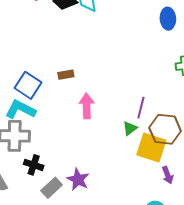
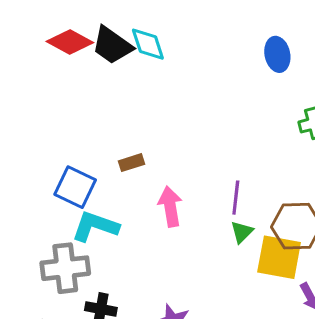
purple line: (141, 108) -> (236, 198), moved
cyan L-shape: (20, 109) -> (95, 226), moved

